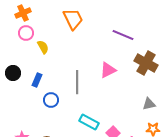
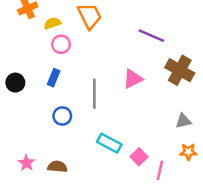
pink circle: (26, 33) -> (61, 44), moved
yellow semicircle: (43, 47) -> (52, 23), moved, turned -80
blue rectangle: (37, 80) -> (54, 78), moved

